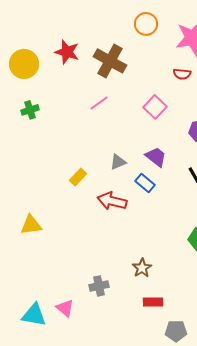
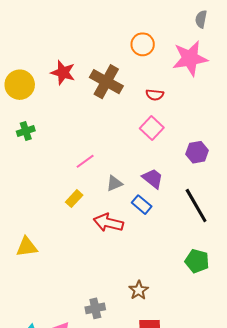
red semicircle: (182, 74) -> (155, 95), moved
pink line: (99, 103) -> (85, 161), moved

